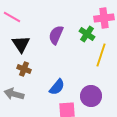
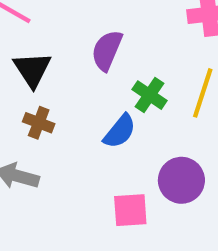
green cross: (87, 34) -> (149, 95), moved
blue semicircle: (57, 87) -> (120, 131), moved

